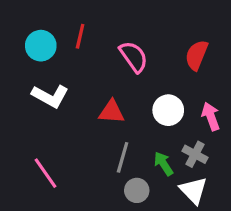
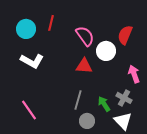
white circle: (168, 110) -> (106, 51), moved
red triangle: (112, 112) -> (84, 66), moved

